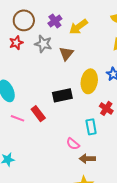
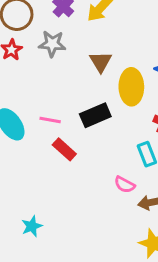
brown triangle: (66, 54) -> (101, 62), moved
pink line: (18, 118) -> (50, 120), moved

